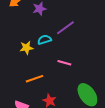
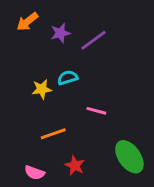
purple line: (65, 28) -> (93, 40), moved

